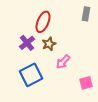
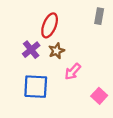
blue square: (31, 75) -> (36, 87), turned 30
pink square: (86, 83) -> (99, 96), turned -32

